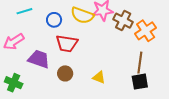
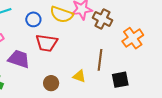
orange cross: (146, 31) -> (133, 38), moved
brown line: (140, 63) -> (100, 60), moved
brown circle: (65, 73) -> (51, 83), moved

